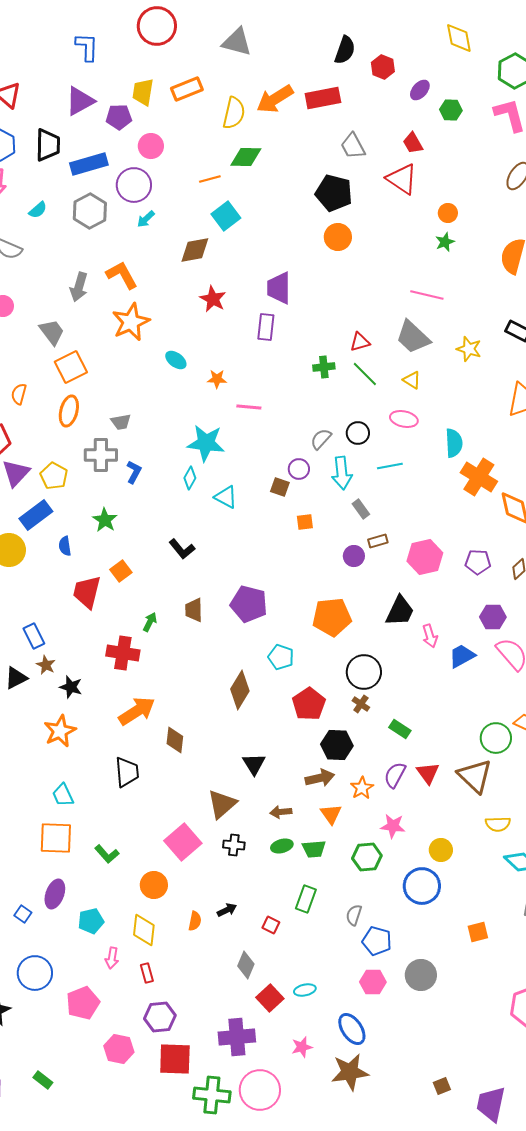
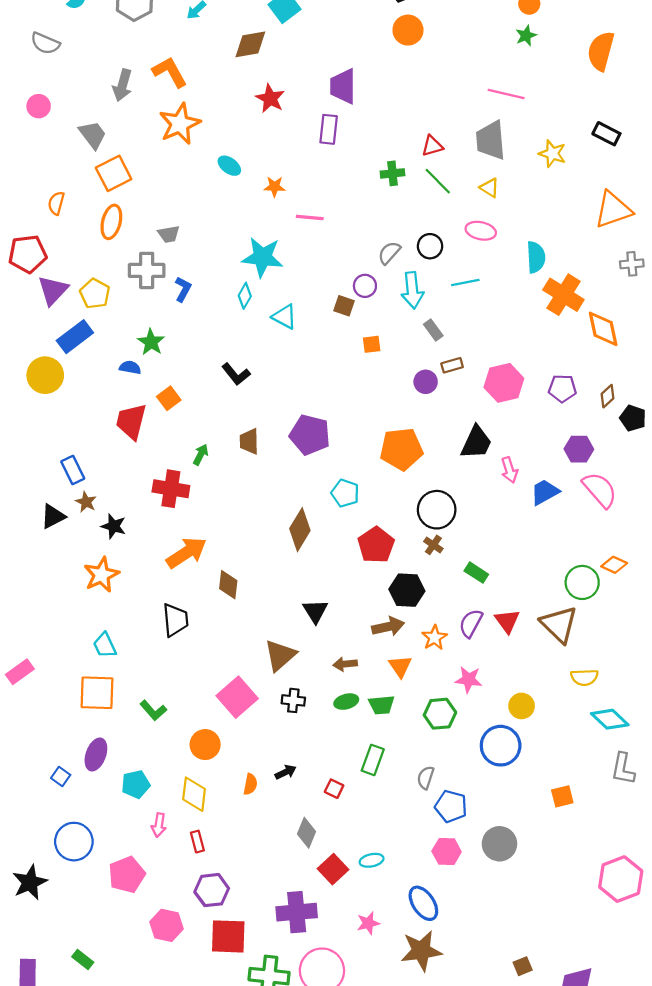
gray trapezoid: (413, 337) -> (491, 140), turned 42
blue semicircle: (65, 546) -> (130, 367), moved, turned 108

